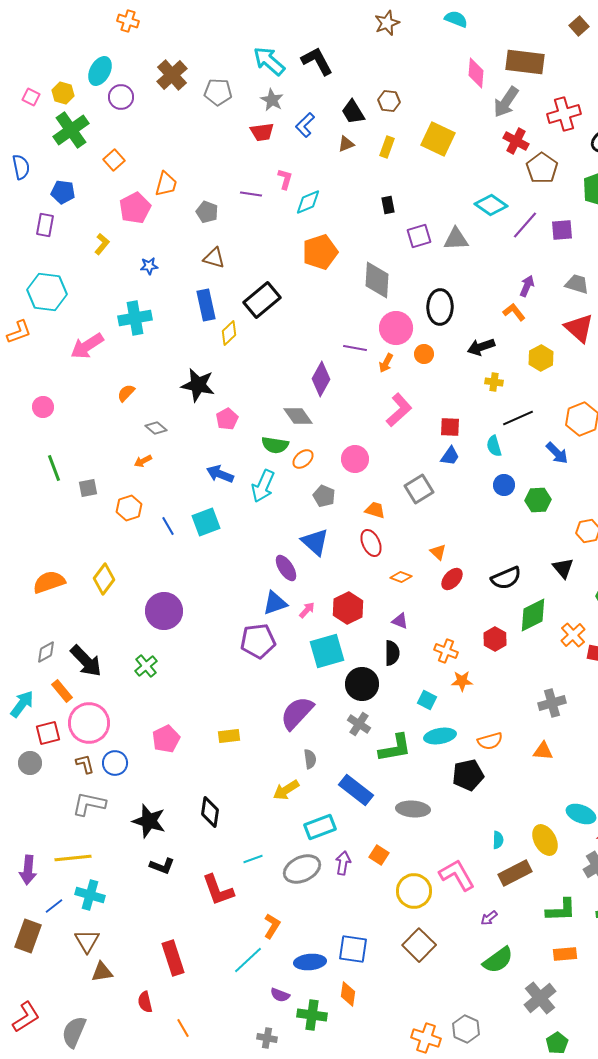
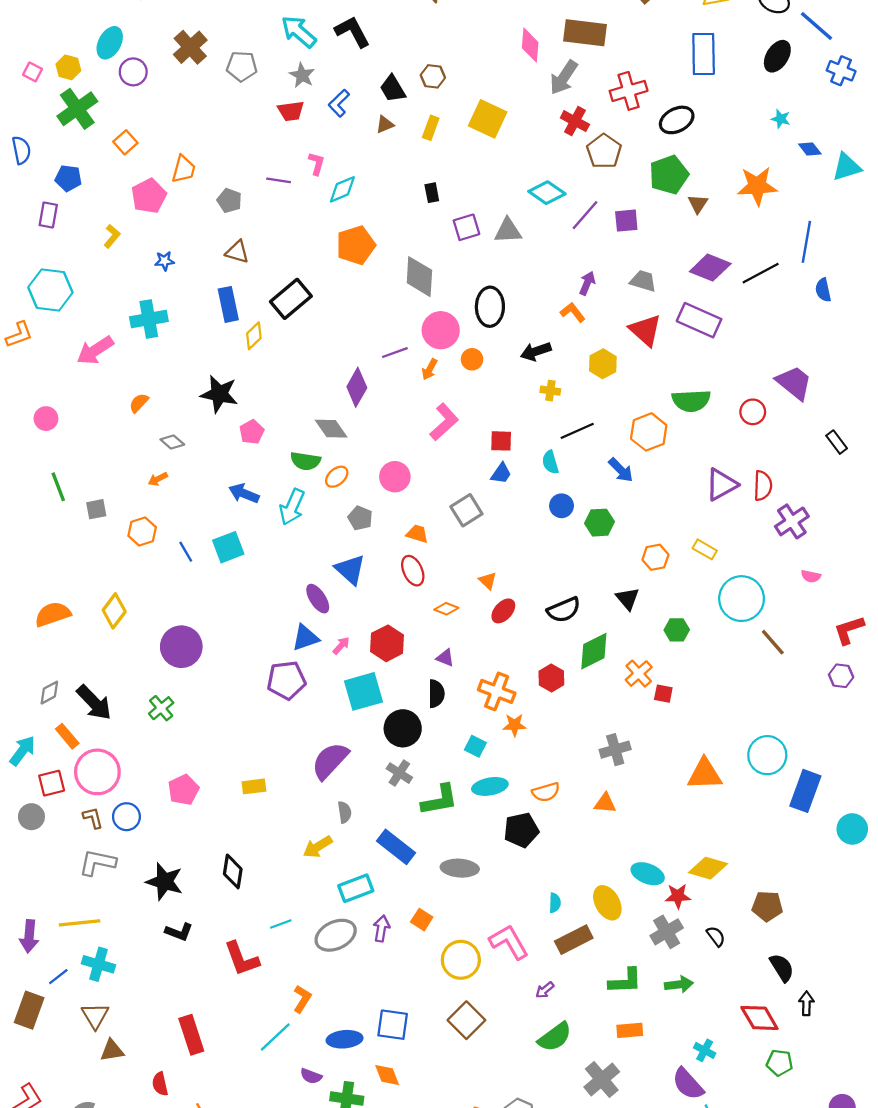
purple line: (355, 348) -> (395, 353), turned -30
orange cross: (446, 651) -> (497, 691), size x1.4
orange diamond: (348, 994) -> (387, 1075), turned -30

